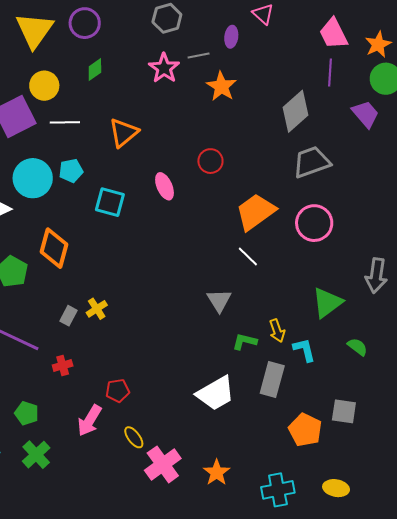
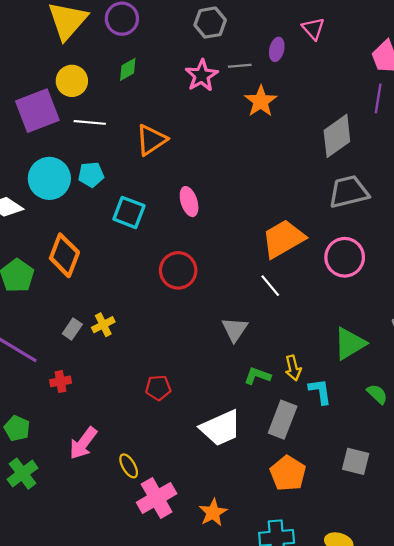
red circle: (210, 161) -> (178, 270), moved, size x1.4
red pentagon: (118, 391) -> (158, 388), moved
orange pentagon: (305, 430) -> (288, 473), moved

